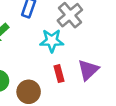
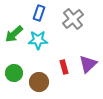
cyan star: (52, 41) -> (38, 40), moved

